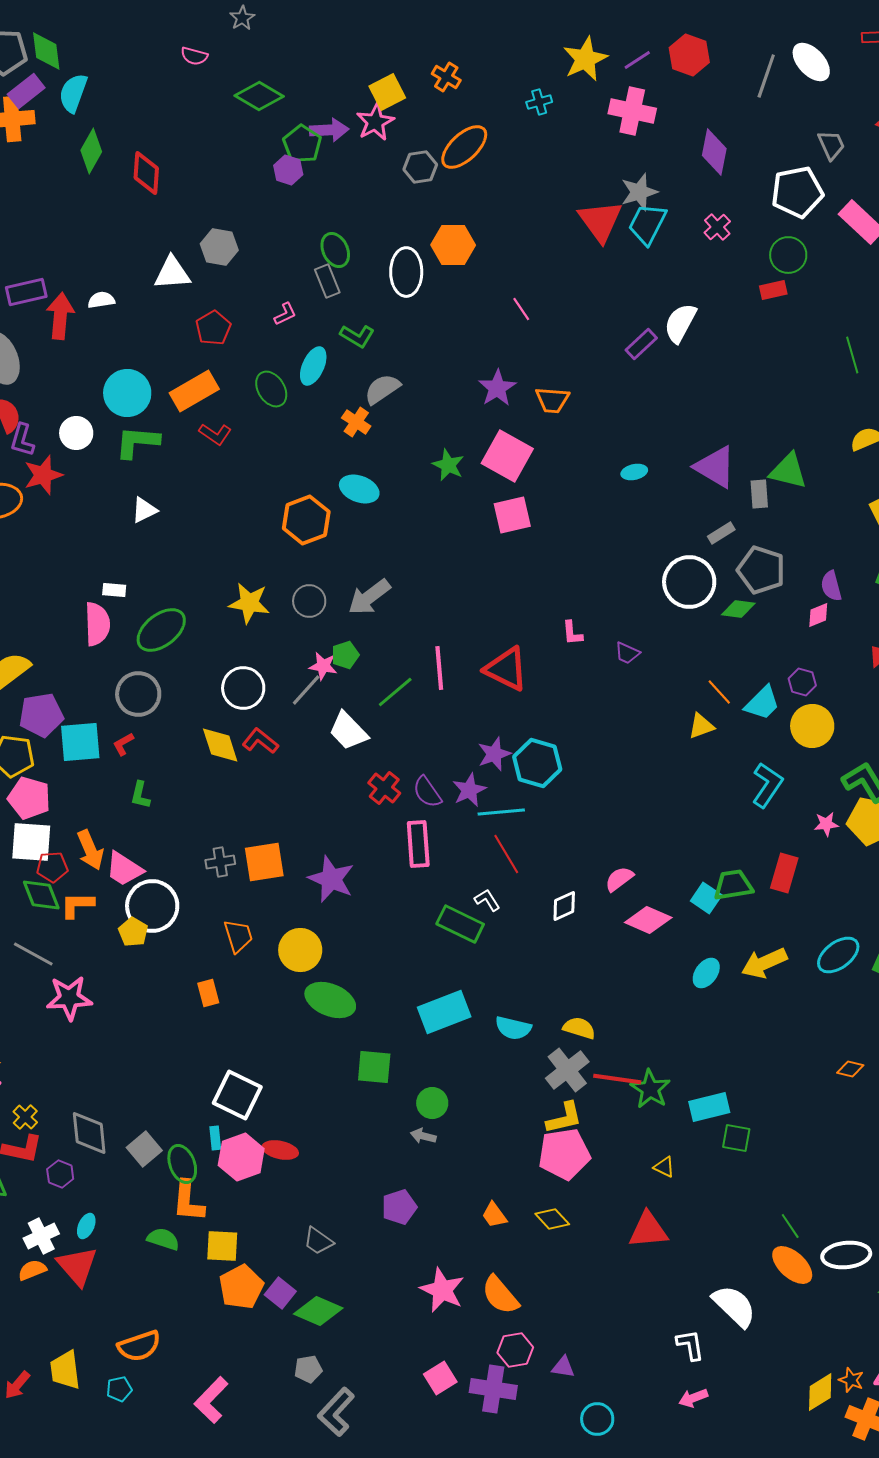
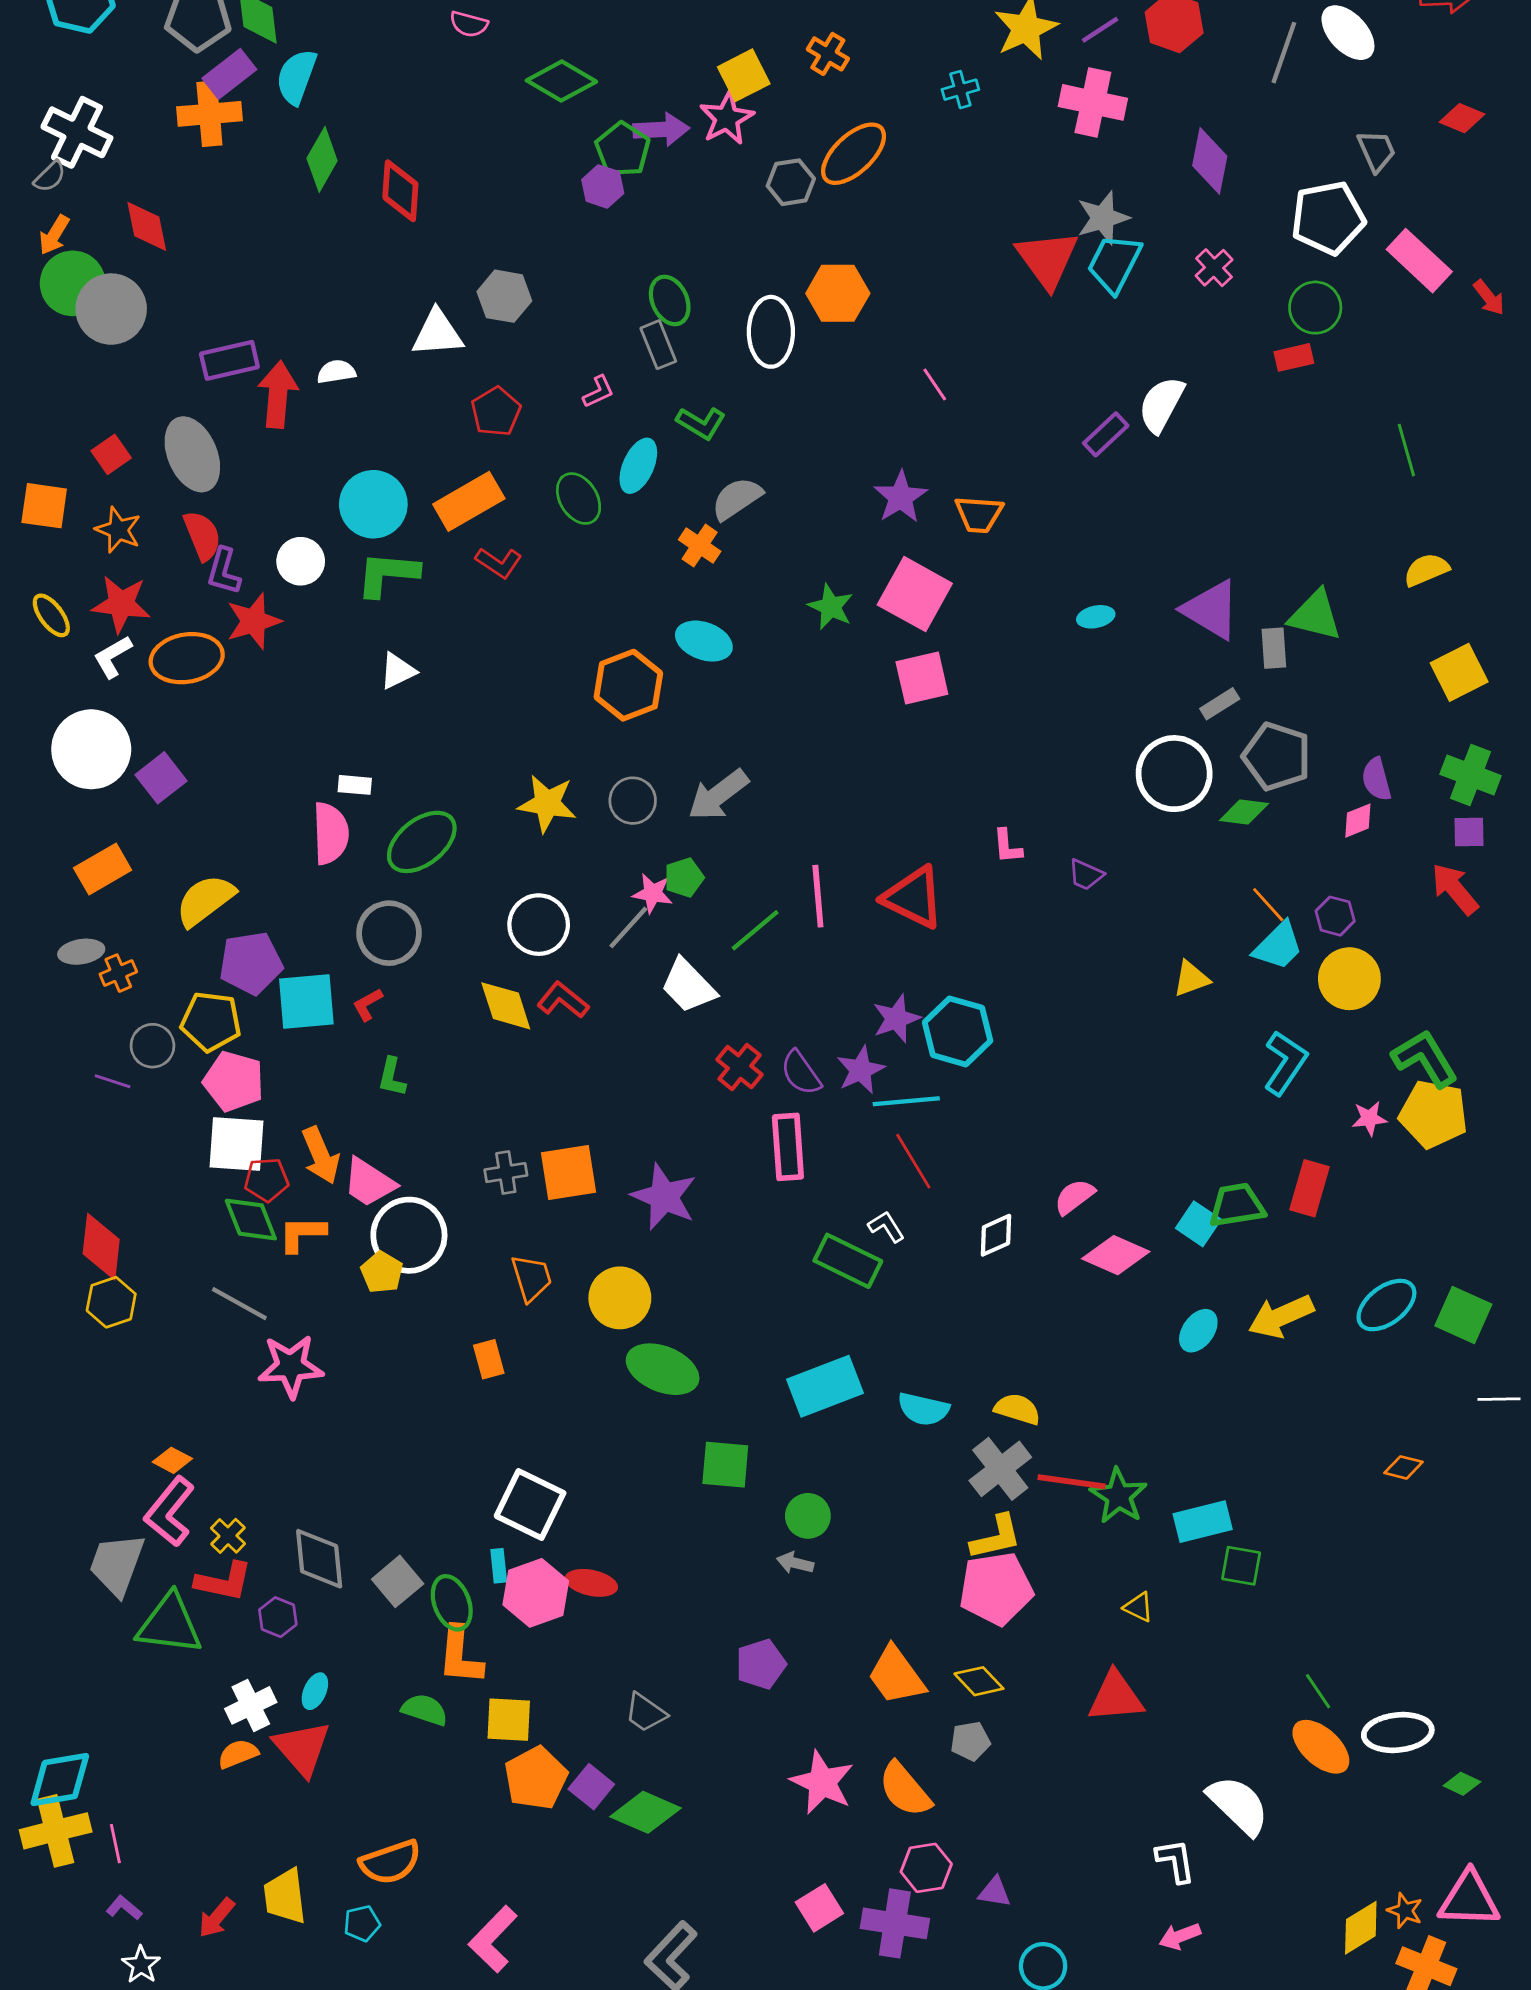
orange line: (719, 692) -> (1268, 905), moved
orange trapezoid: (494, 1215) -> (896, 1676), size x1.6
gray pentagon: (308, 1369) -> (970, 1741), moved

